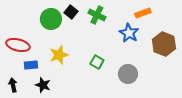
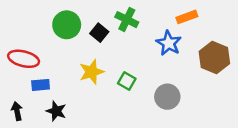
black square: (71, 12) -> (99, 33), moved
yellow star: (59, 55) -> (91, 72), moved

